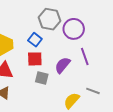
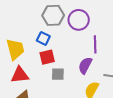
purple line: (85, 57) -> (95, 44), turned 30
purple semicircle: (62, 65) -> (85, 65), moved

